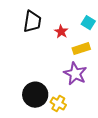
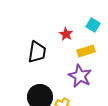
black trapezoid: (32, 22) -> (37, 52), moved

